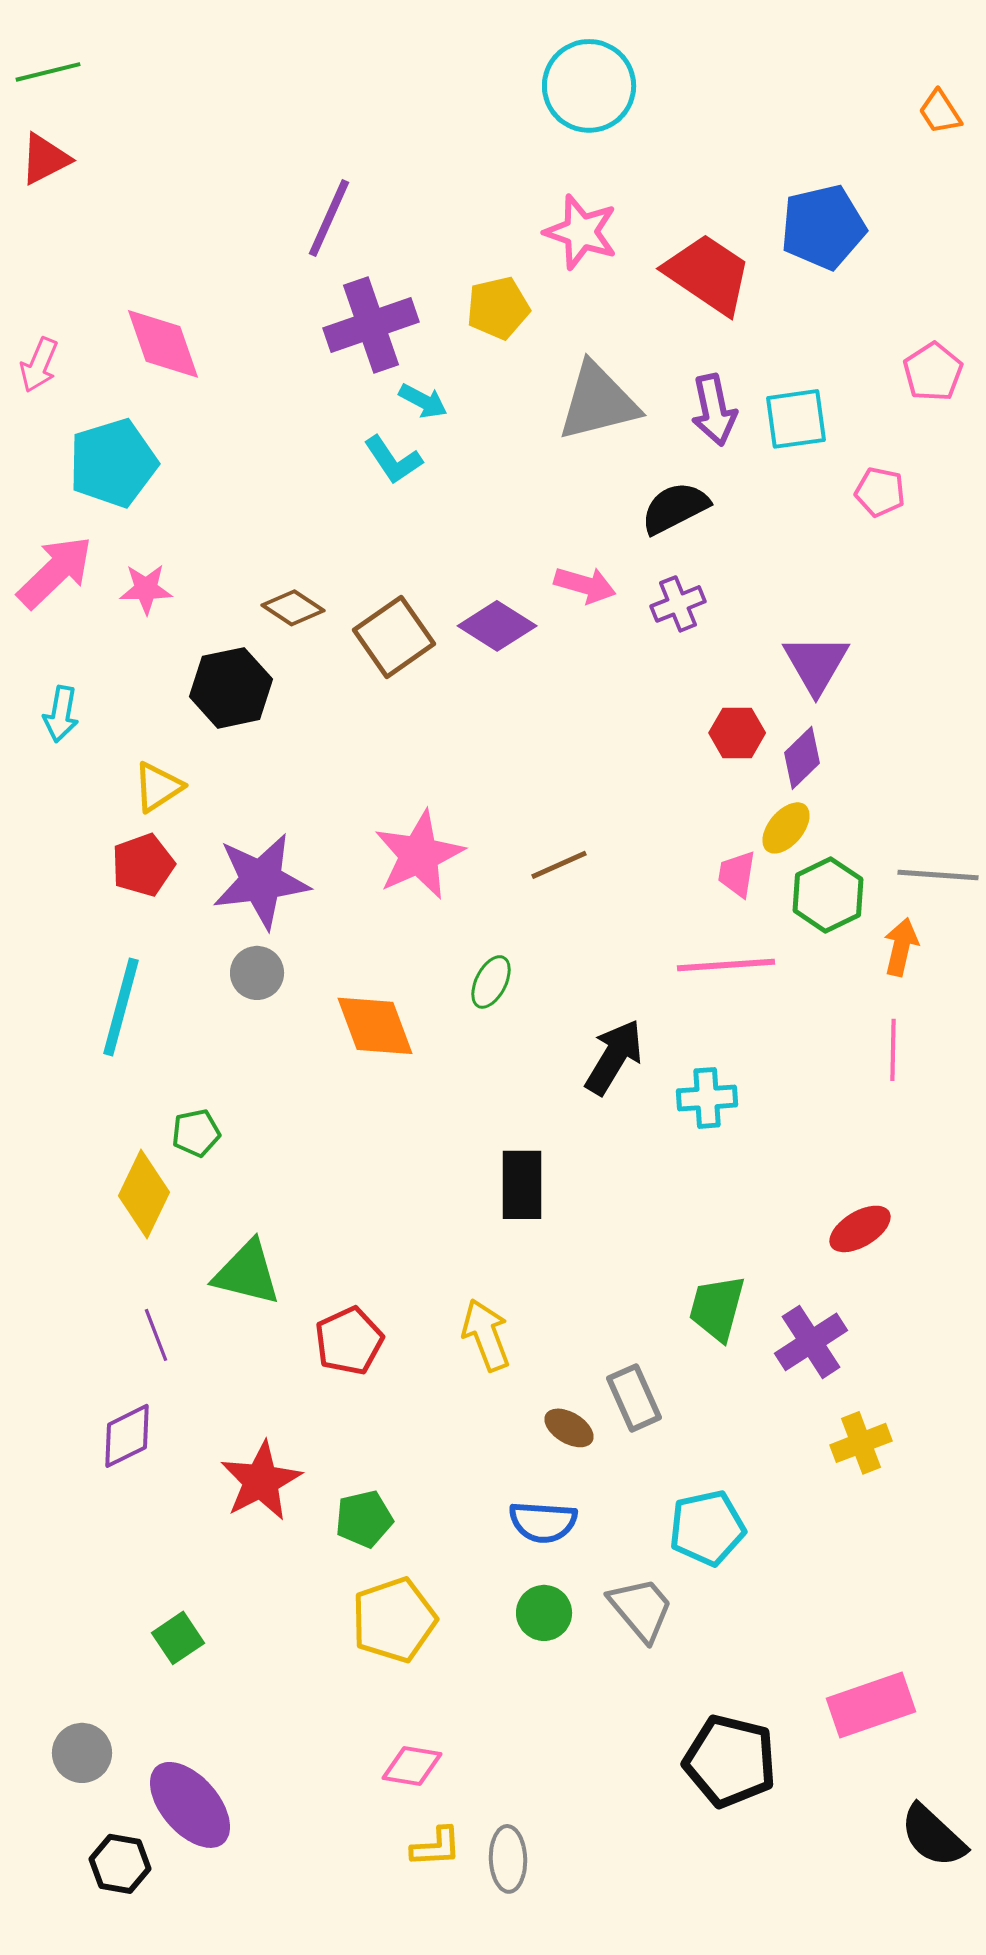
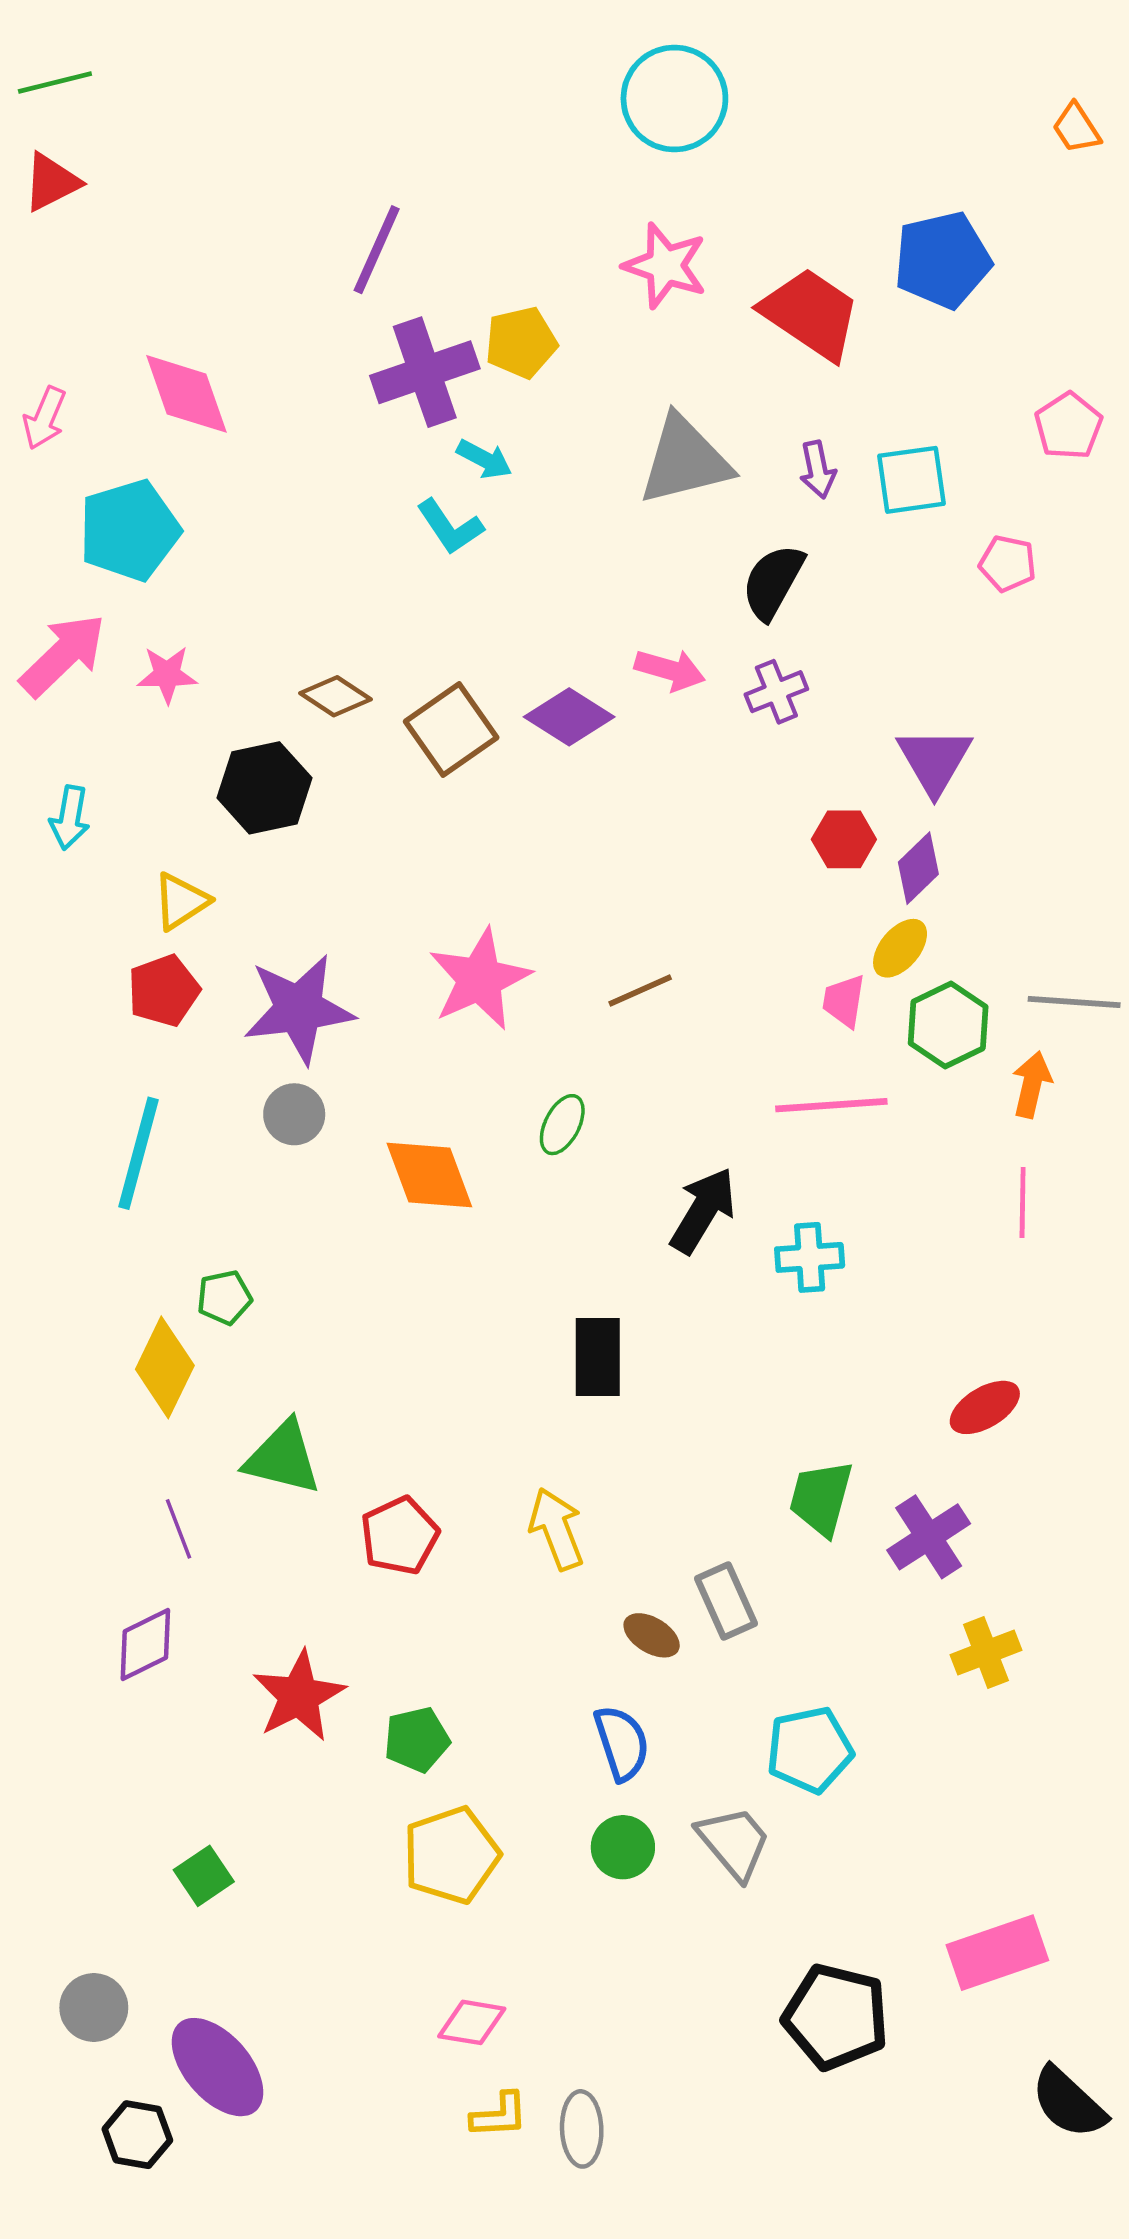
yellow pentagon: (498, 308) -> (521, 342), moved
purple arrow: (714, 410) -> (818, 470), size x0.7
black semicircle: (675, 508) -> (773, 582), turned -34
blue semicircle: (543, 1522) -> (622, 1743), turned -112

